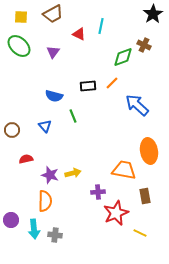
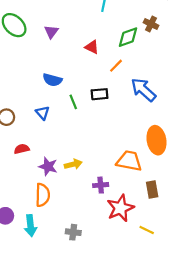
red triangle: (79, 34) -> (92, 47), moved
black rectangle: (88, 86) -> (100, 94), moved
gray cross: (55, 235) -> (73, 232), moved

